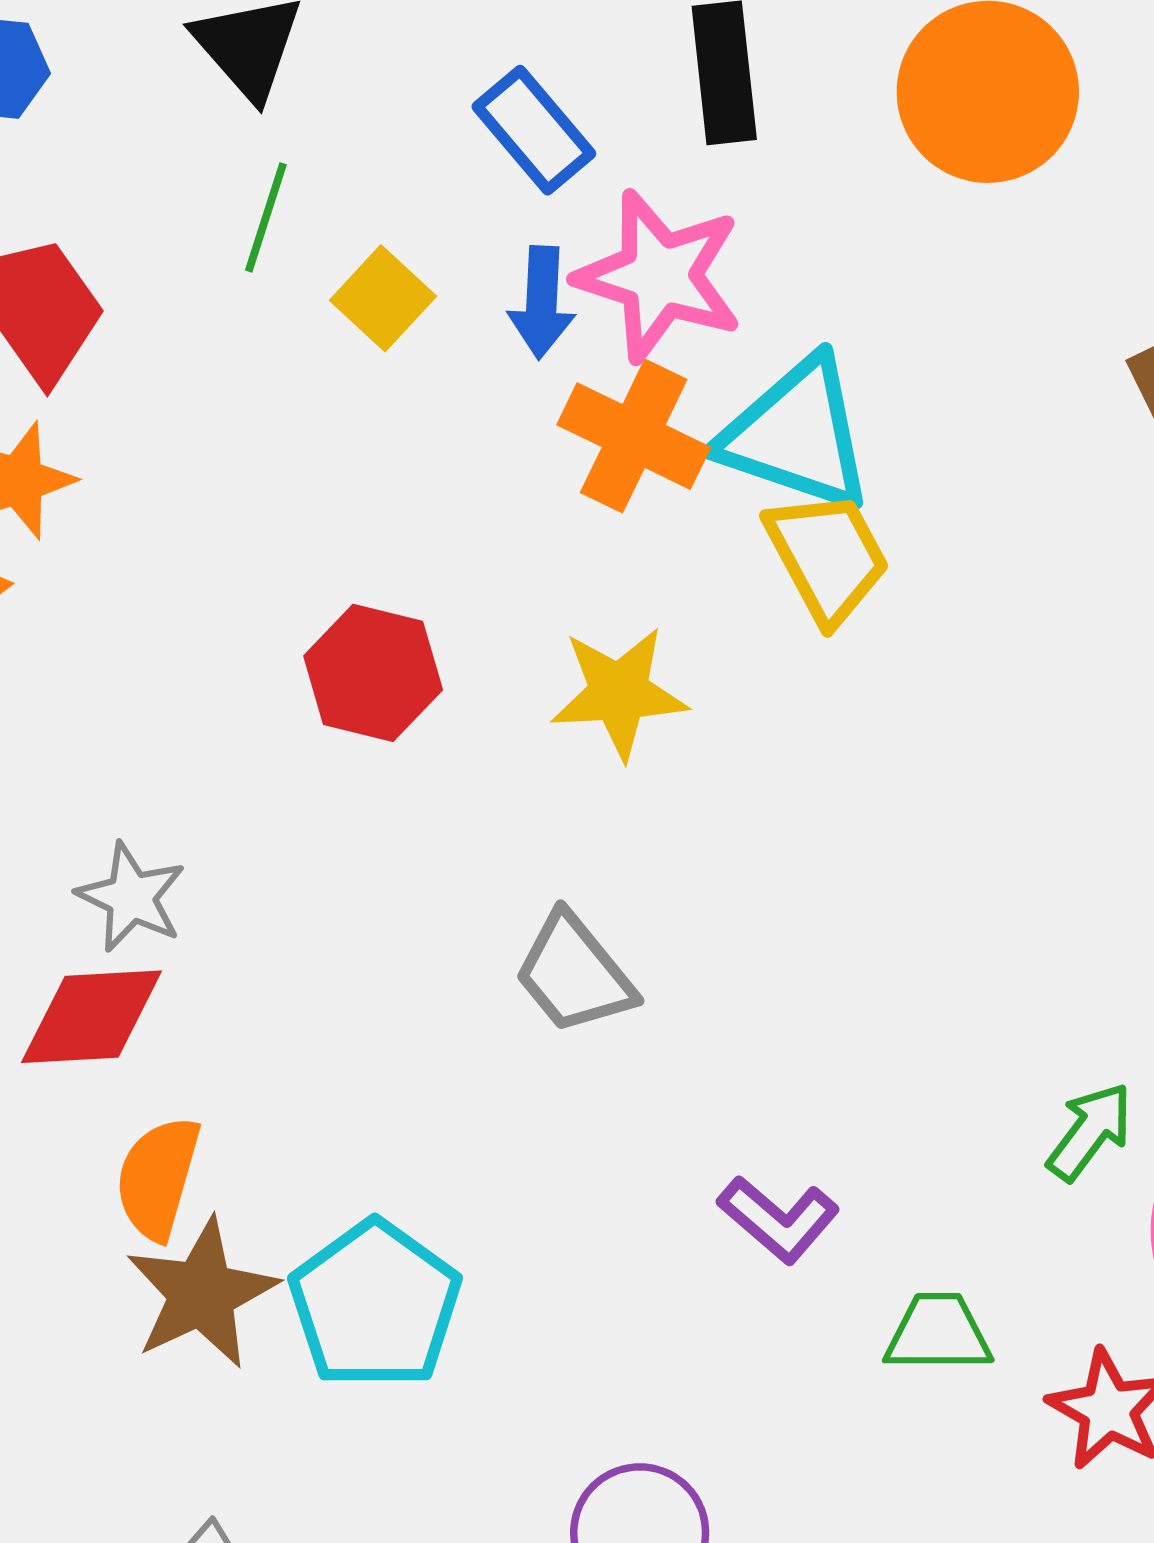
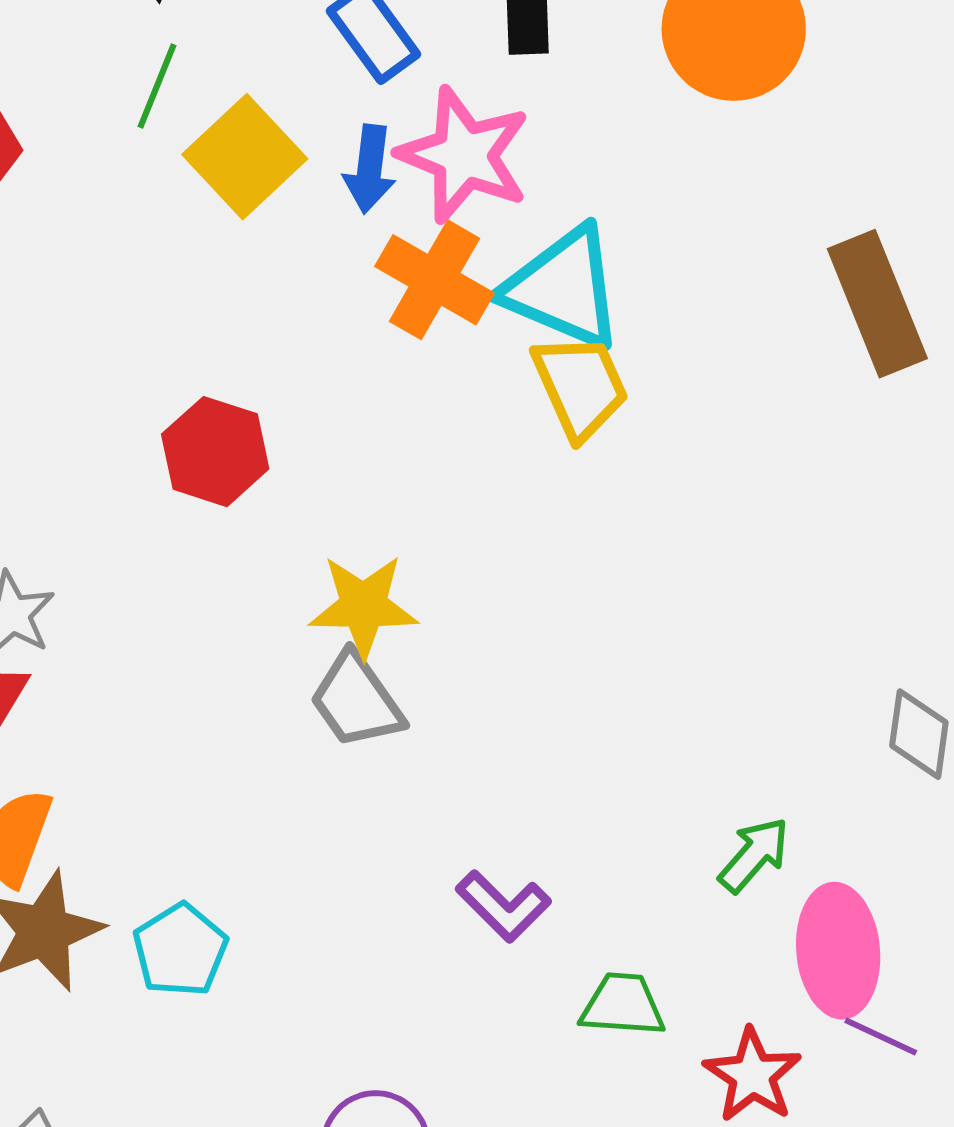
yellow square: (383, 298) -> (245, 157), size x1.5
yellow star: (619, 693) -> (363, 606), moved
cyan pentagon: (375, 1305) -> (180, 950), size x0.7

